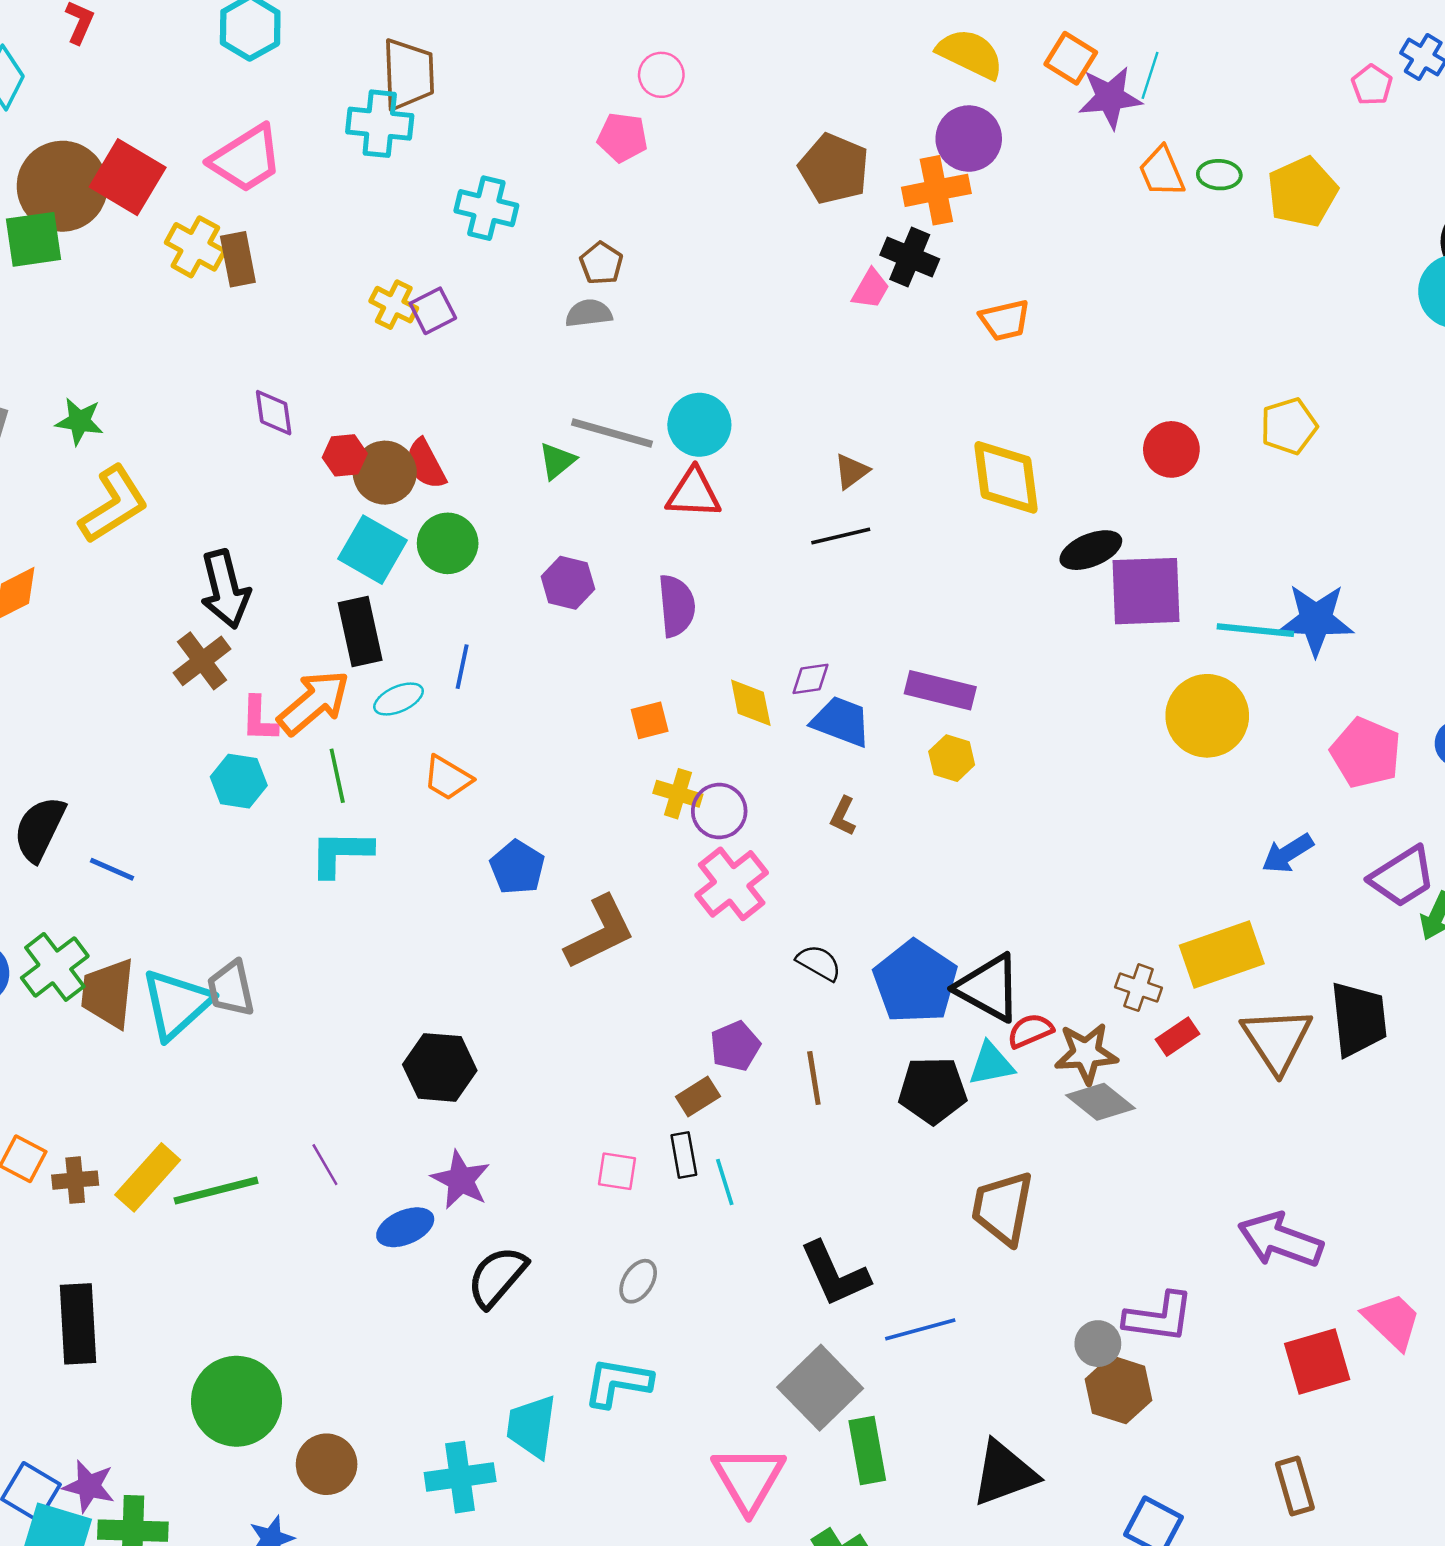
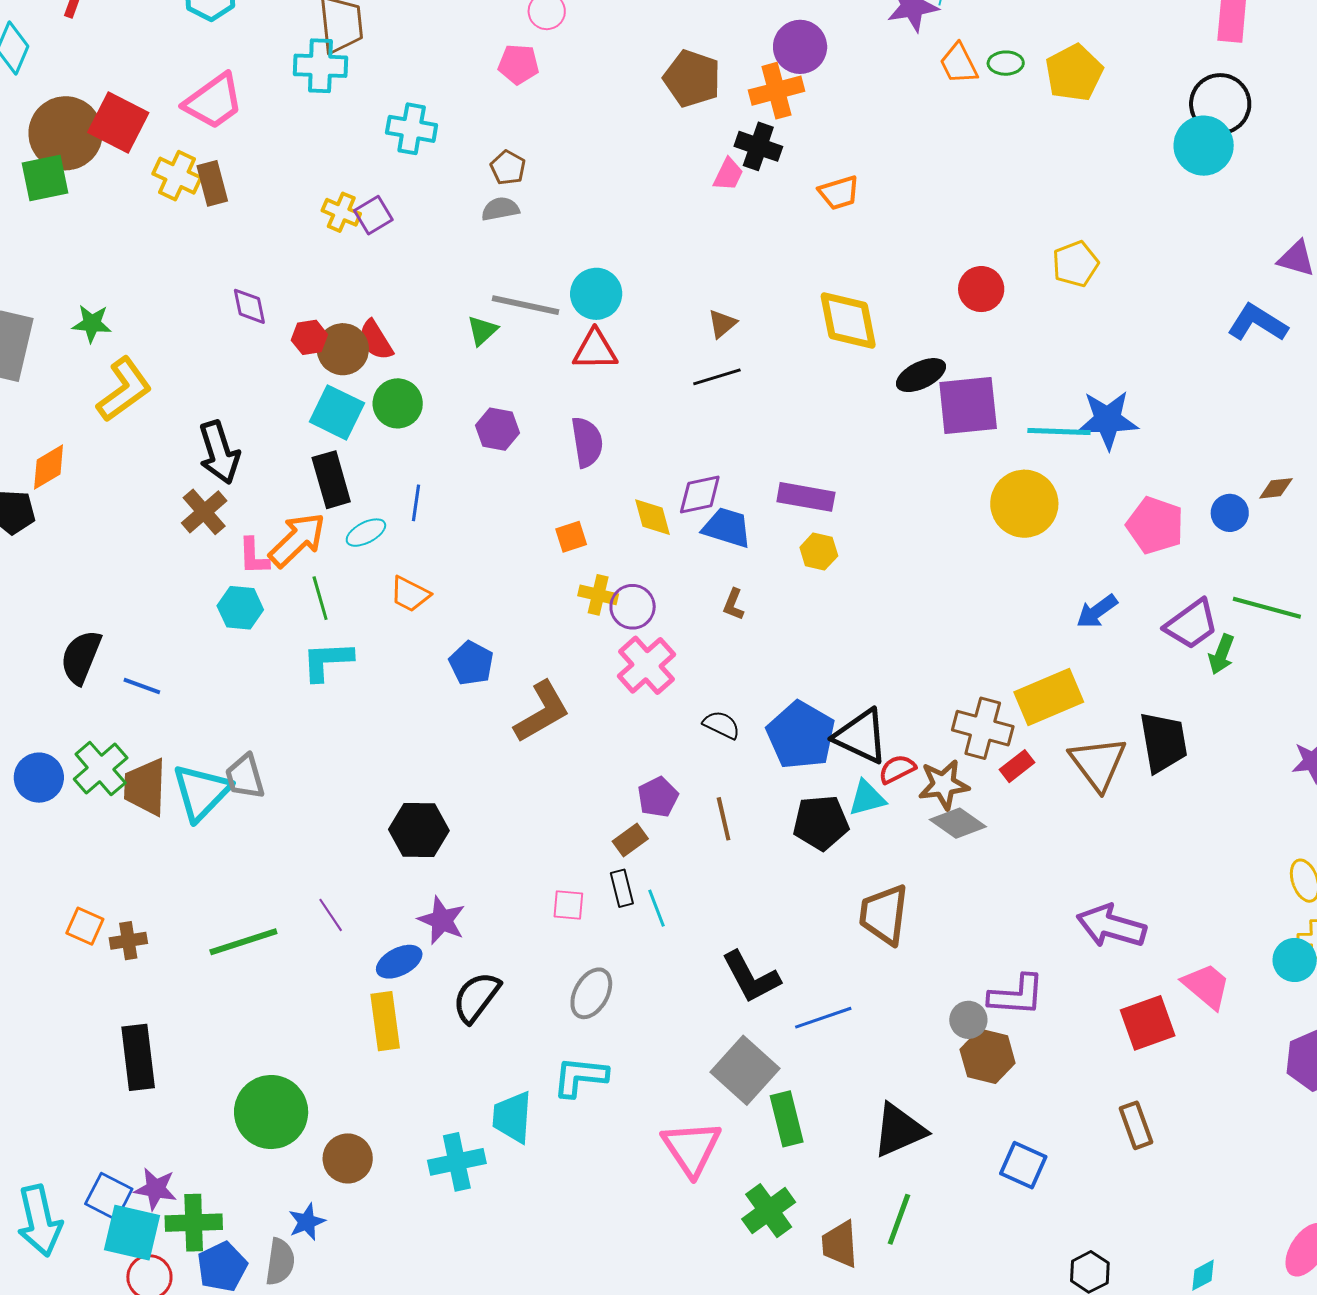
purple diamond: (811, 679) -> (700, 494), size x1.4
brown cross: (1139, 988) -> (983, 728), size x1.6
yellow rectangle: (148, 1177) -> (385, 1021), moved, turned -46
gray ellipse: (638, 1281) -> (591, 993), size x1.4

